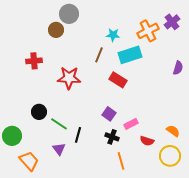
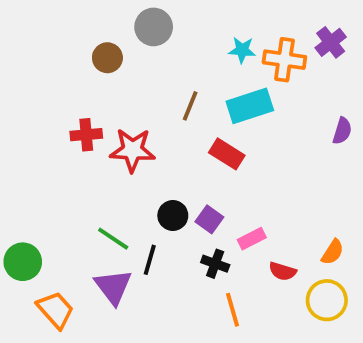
gray circle: (69, 14) -> (154, 27), moved
orange cross: (148, 31) -> (284, 60), turned 35
cyan star: (113, 35) -> (242, 50), moved
red cross: (34, 61) -> (86, 135), moved
black circle: (39, 112) -> (173, 216), moved
orange semicircle: (173, 131) -> (333, 252), turned 88
purple triangle: (59, 149) -> (113, 287), size x1.5

